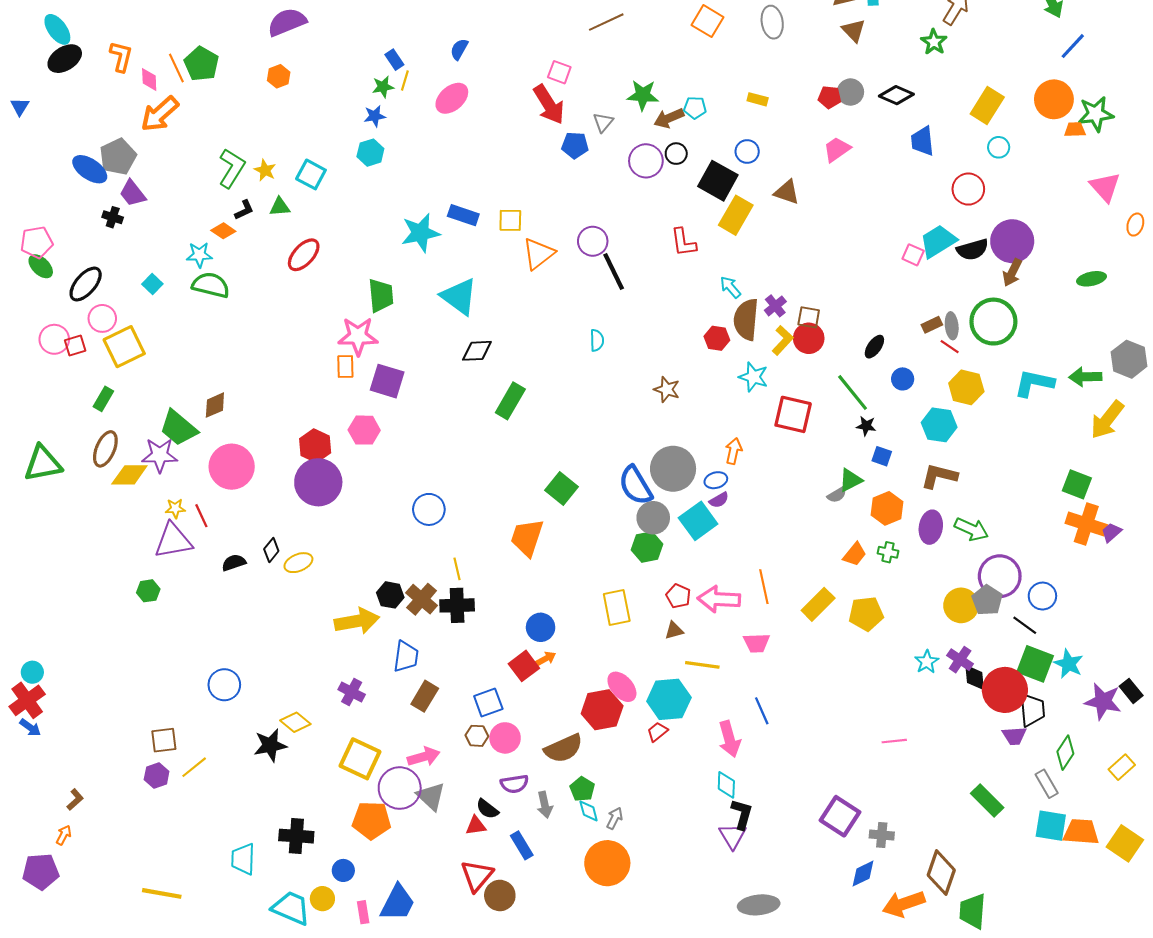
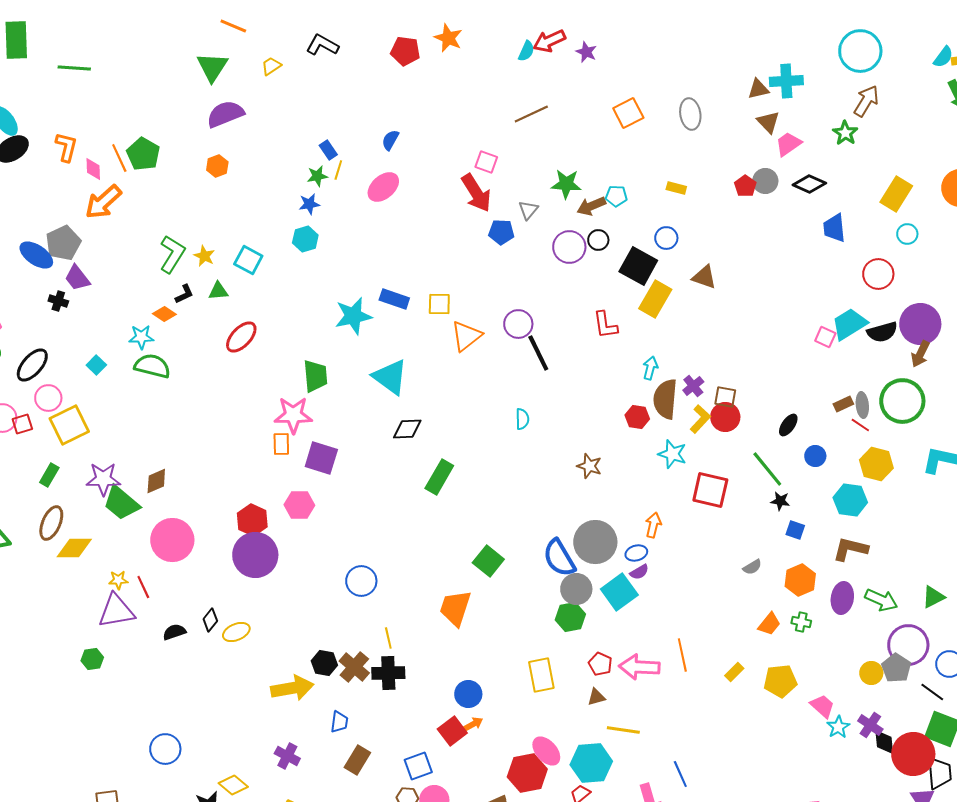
orange square: (707, 21) -> (628, 113), turned 32
red pentagon: (830, 97) -> (745, 186), turned 30
pink trapezoid: (837, 149) -> (788, 144), moved
cyan arrow: (730, 287) -> (650, 368), turned 55
purple star: (160, 455) -> (103, 479), moved
green triangle: (850, 480) -> (933, 597), moved
yellow rectangle: (818, 604) -> (734, 672), size x0.6
yellow circle: (961, 605) -> (871, 673), size x0.7
pink trapezoid: (757, 643) -> (822, 706), moved, turned -136
blue trapezoid: (406, 657) -> (339, 722), size x0.7

